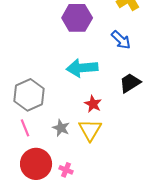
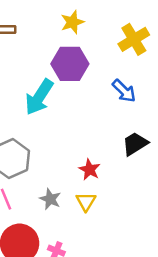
cyan arrow: (82, 68) -> (39, 97), moved, turned -52
yellow triangle: (90, 130) -> (86, 202), size x0.7

